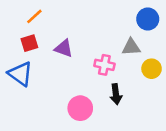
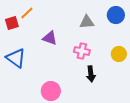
red square: (29, 43) -> (12, 23), moved
gray triangle: (131, 47) -> (87, 22), moved
pink circle: (80, 108) -> (51, 91), moved

